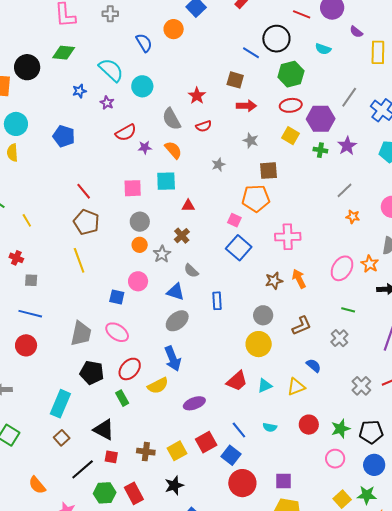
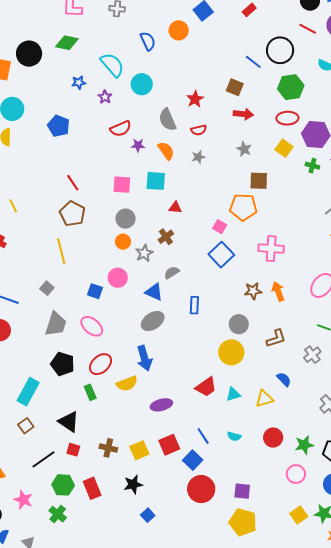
gray star: (218, 165) -> (198, 157), moved
gray semicircle: (191, 271) -> (172, 273), turned 98
gray square: (31, 280) -> (47, 288), moved, turned 32

